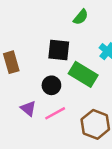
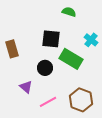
green semicircle: (81, 17) -> (69, 12), turned -112
pink line: (55, 113) -> (48, 102), moved

